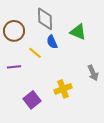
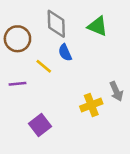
green triangle: (78, 32) -> (98, 26), moved
yellow cross: (63, 89) -> (91, 105), moved

